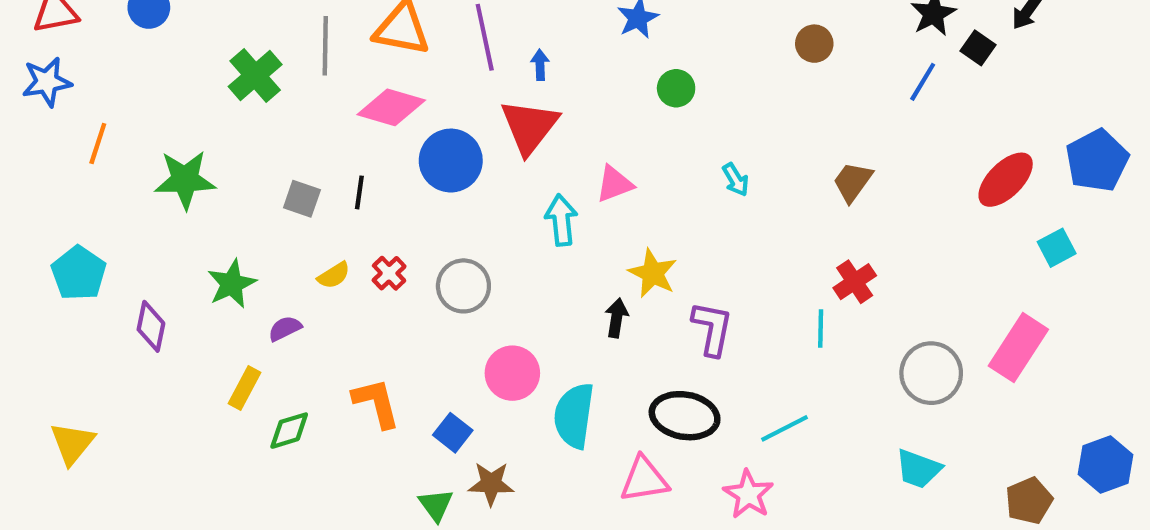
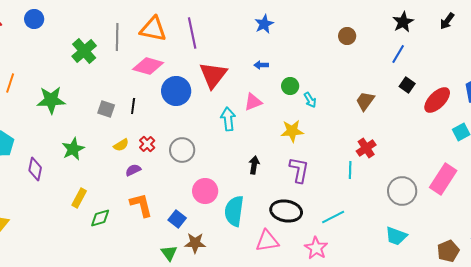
black square: (978, 48) -> (407, 85), moved
blue arrow: (540, 65) -> (261, 65), moved, turned -88
green circle: (676, 88) -> (290, 86), moved
yellow star: (653, 273) -> (292, 131), moved, turned -30
purple semicircle: (285, 328) -> (133, 170), moved

